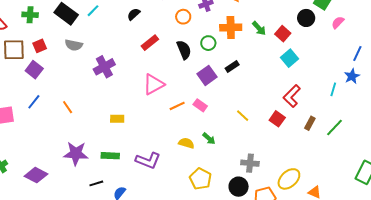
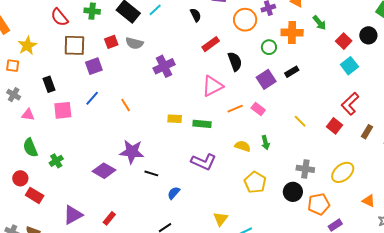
black semicircle: (134, 14) -> (196, 15), turned 104
orange circle: (183, 17) -> (245, 20), size x1.5
black circle: (306, 18) -> (368, 35), moved
green arrow: (259, 28) -> (319, 23), moved
red square: (40, 46) -> (111, 42), moved
black semicircle: (184, 50) -> (235, 61), moved
purple square: (34, 70) -> (94, 66), turned 30
green arrow: (209, 139) -> (265, 143), turned 32
green rectangle: (110, 156) -> (202, 124), moved
purple diamond: (36, 175) -> (104, 171), moved
yellow ellipse: (289, 179) -> (343, 172), moved
black line: (96, 183) -> (151, 173), moved, turned 32

